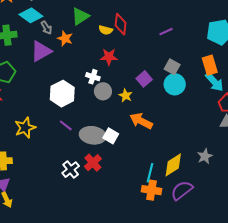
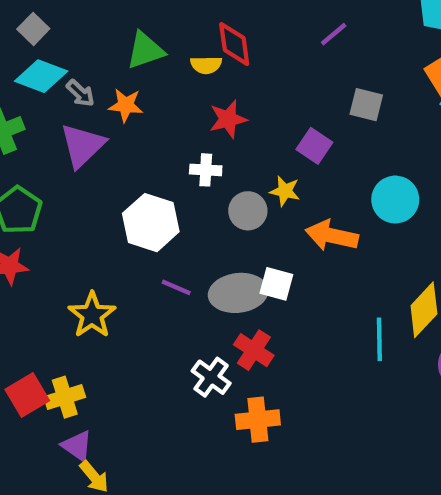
green triangle: (80, 16) -> (145, 50), turned 30
cyan circle: (175, 84) -> (395, 200), moved
gray circle: (103, 91) -> (248, 211), moved
orange cross: (152, 190) -> (258, 420), moved

